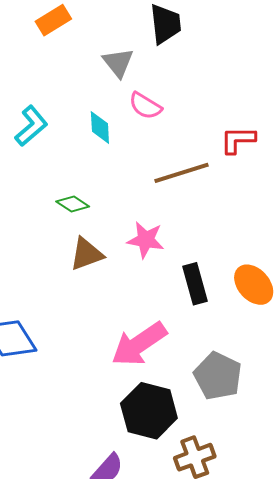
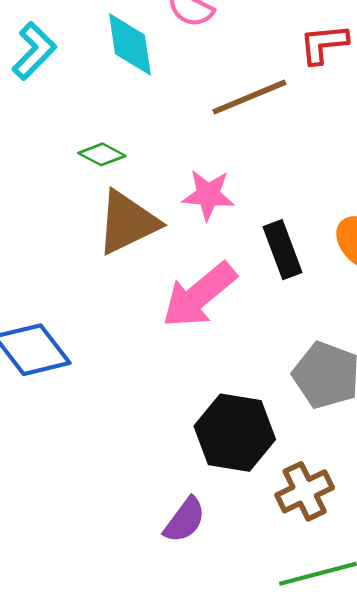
cyan diamond: (100, 127) -> (130, 44), size x1.4
brown triangle: (86, 254) -> (128, 222), size x1.4
pink arrow: (139, 344) -> (199, 295), moved

